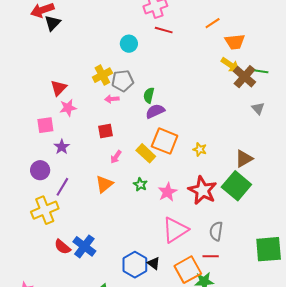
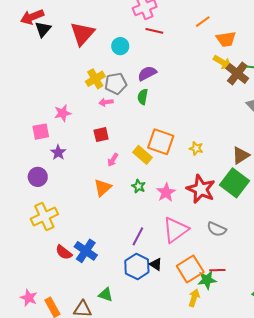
red triangle: (59, 88) -> (82, 34), moved, size x1.5
purple semicircle: (155, 111) -> (147, 73), moved
purple line: (62, 187) -> (138, 236), moved
gray semicircle: (216, 231) -> (217, 229), turned -72
red line: (211, 256) -> (217, 270), moved

